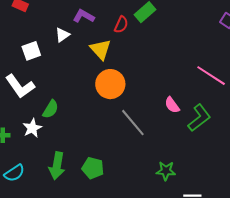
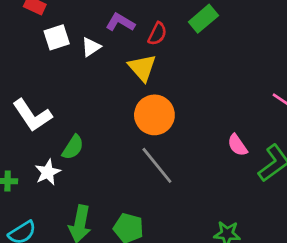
red semicircle: (121, 25) -> (157, 34), moved
white square: (31, 51) -> (57, 37), moved
gray line: (133, 123) -> (157, 165), moved

